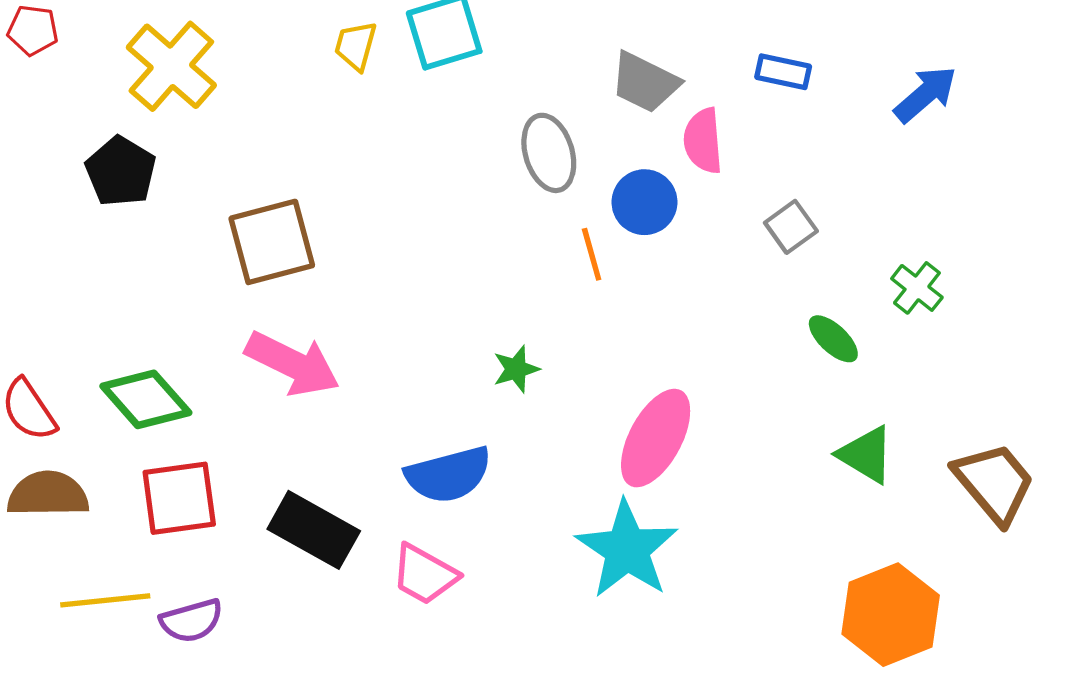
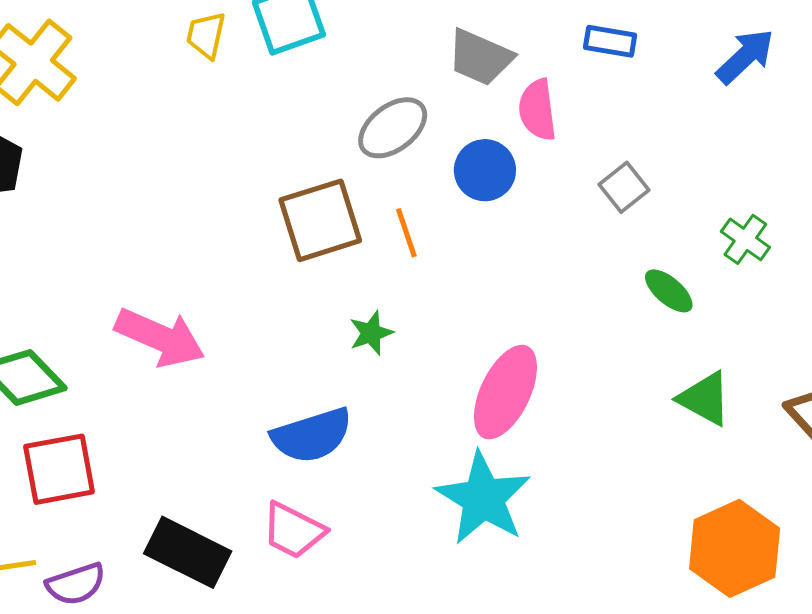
gray ellipse: (549, 153) -> (393, 128), turned 72
brown square: (272, 242) -> (320, 220), moved
orange line: (592, 254) -> (406, 233), moved
black rectangle: (314, 530) -> (188, 552), moved

